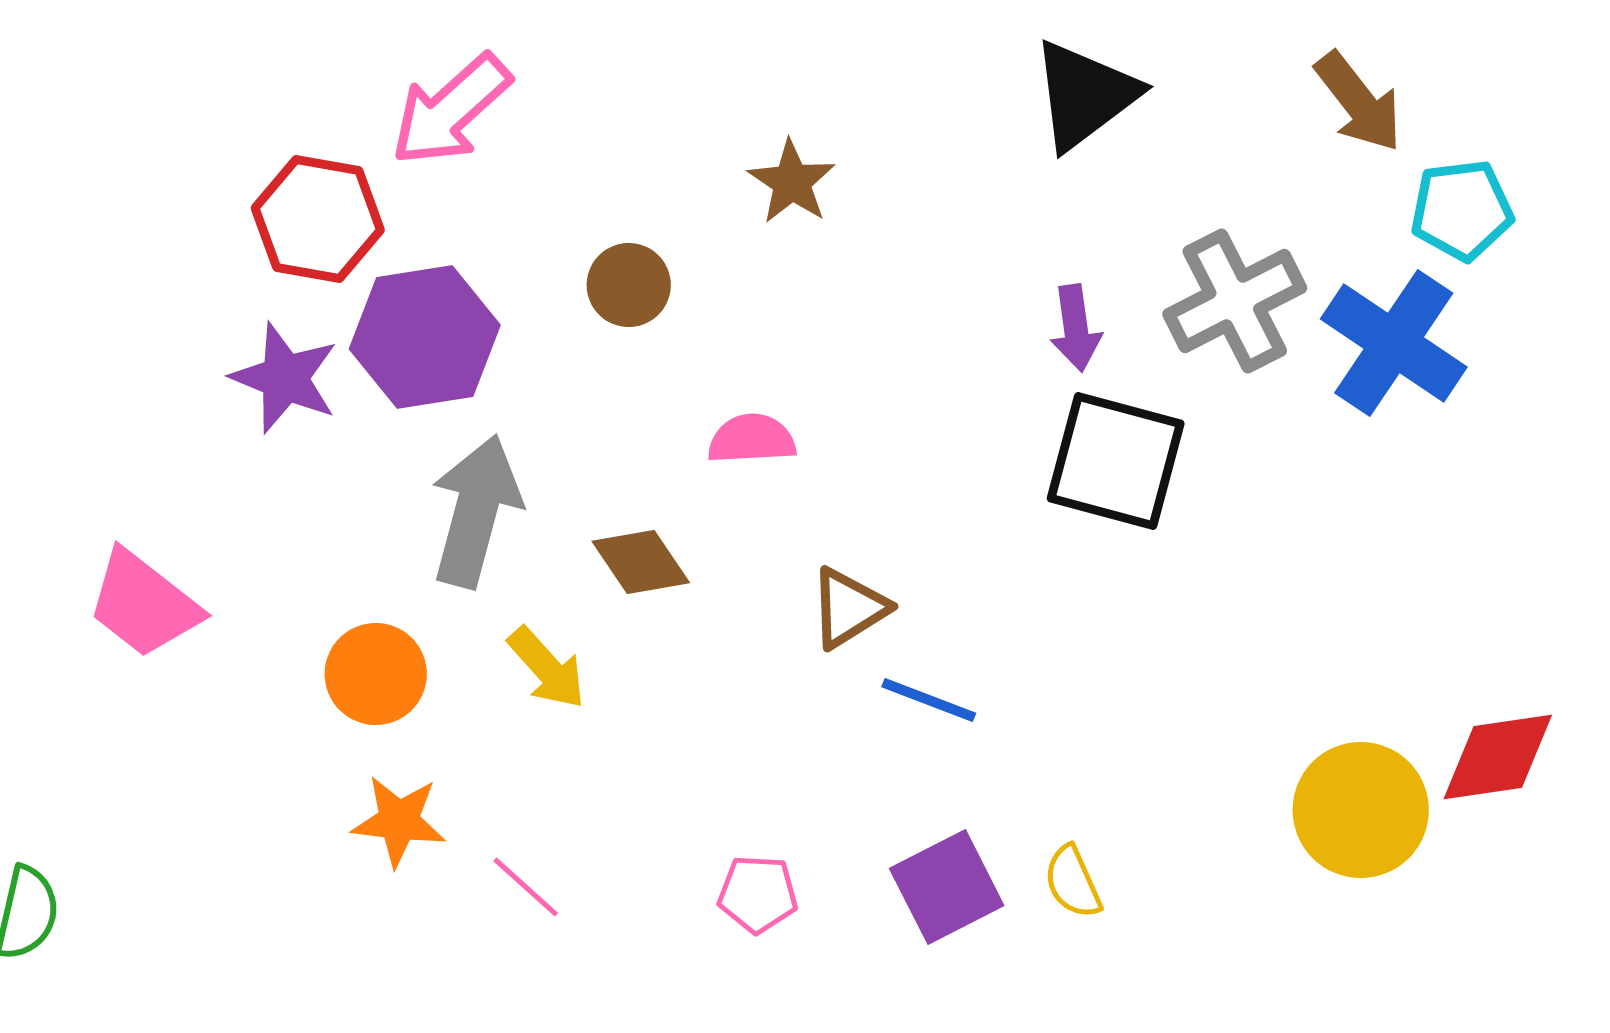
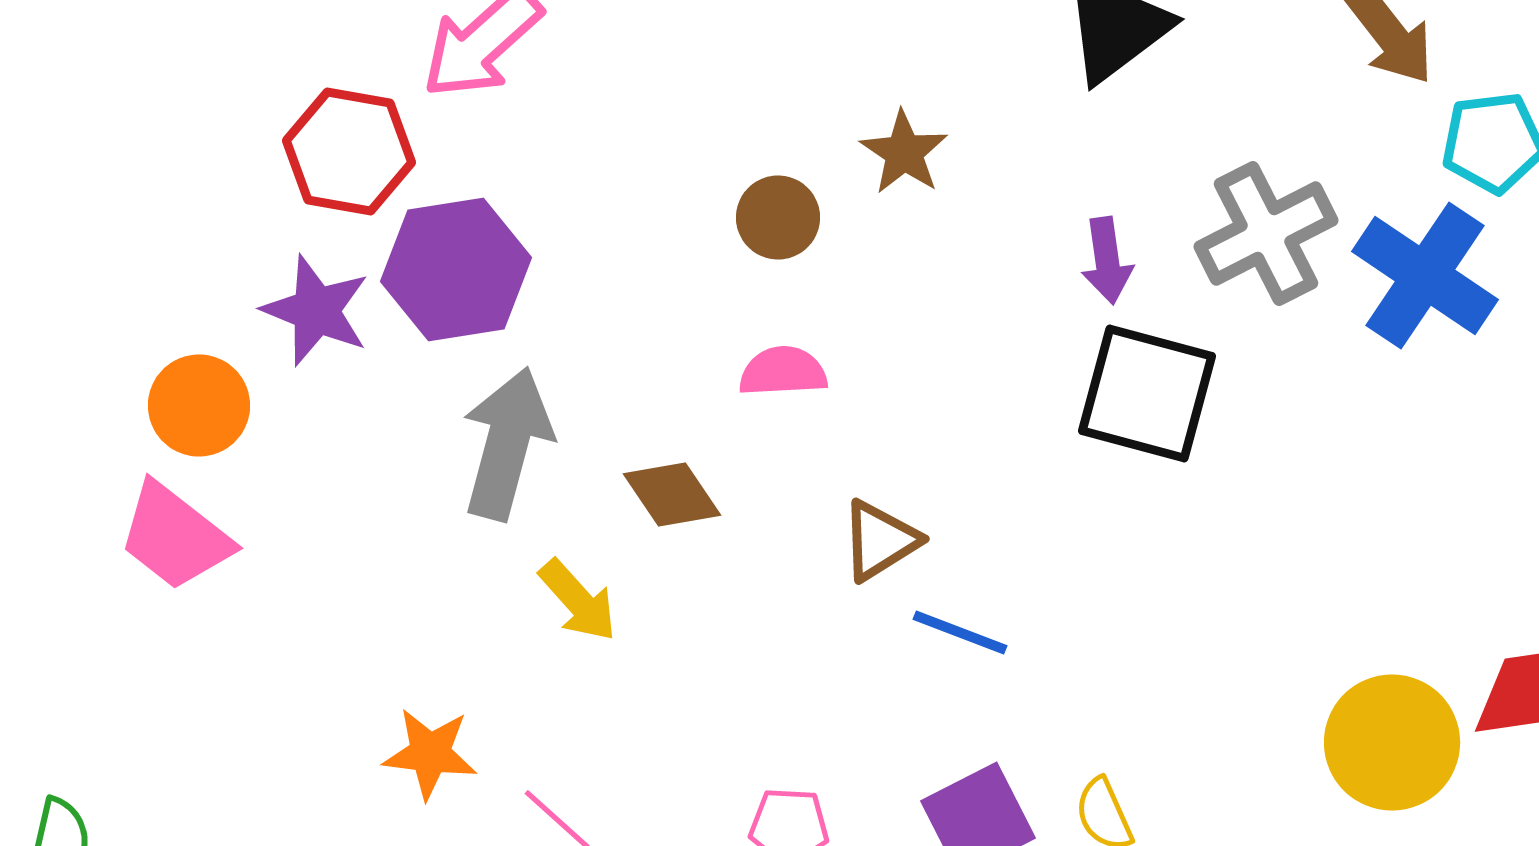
brown star: (792, 182) -> (904, 152), moved
brown circle: (629, 285) -> (778, 218), moved
orange circle: (376, 674) -> (199, 406), moved

